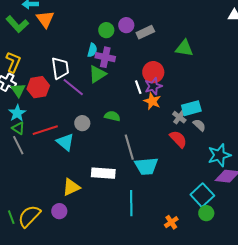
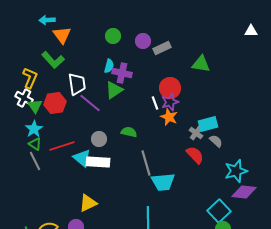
green L-shape: (17, 24) -> (53, 60), moved
green circle: (106, 30) -> (113, 36), moved
white rectangle: (103, 173) -> (98, 162), moved

